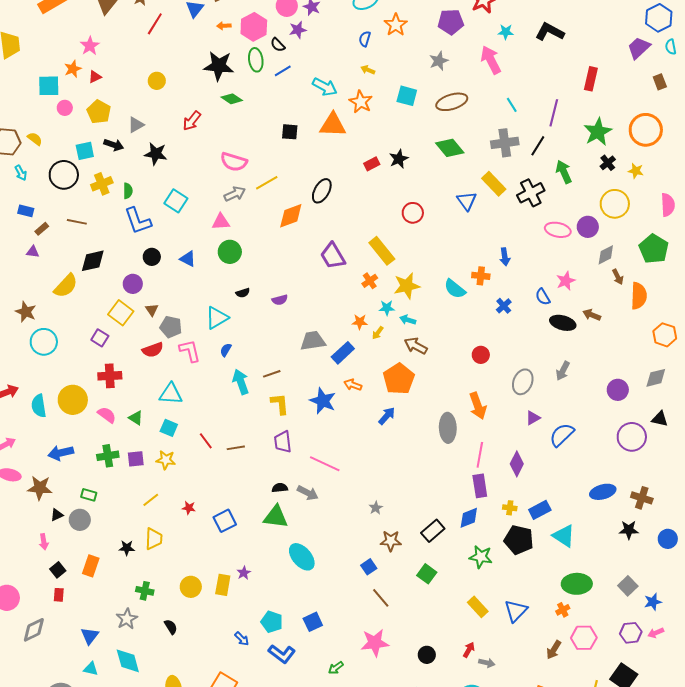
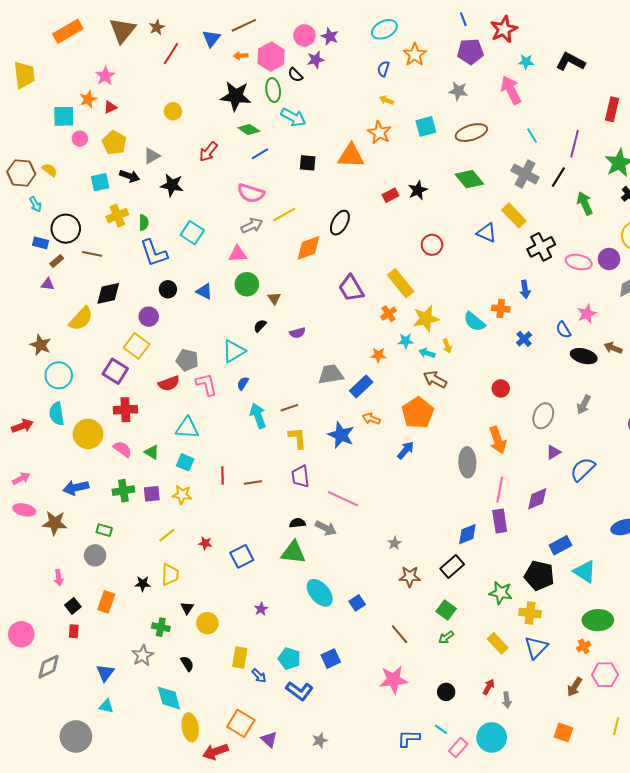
gray star: (439, 61) -> (458, 91), turned 30
blue line: (283, 71) -> (260, 154), moved
cyan arrow: (325, 87) -> (293, 117), moved
cyan square: (407, 96) -> (426, 126), turned -30
gray cross: (505, 143) -> (525, 174), turned 36
black circle: (64, 175) -> (66, 229), moved
black cross: (531, 193) -> (541, 247), moved
blue triangle: (467, 201) -> (487, 233), turned -30
black semicircle: (243, 293) -> (260, 326), turned 152
brown triangle: (152, 310) -> (274, 298), moved
yellow arrow: (378, 333) -> (447, 346), moved, turned -56
purple square: (100, 338) -> (115, 371), size x1.4
cyan semicircle: (39, 406) -> (57, 414), moved
red line: (206, 441) -> (223, 475), turned 36
purple diamond: (517, 464) -> (537, 499), turned 40
yellow cross: (510, 508) -> (530, 613), moved, size x1.5
black triangle: (57, 515) -> (187, 608), moved, turned -32
blue diamond: (469, 518) -> (467, 534), moved
blue square: (369, 567) -> (357, 603), moved
yellow rectangle: (223, 585) -> (240, 658), moved
cyan diamond: (128, 661) -> (169, 698), moved
gray arrow: (487, 663) -> (507, 700), turned 70
green arrow: (336, 668) -> (446, 637), moved

